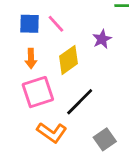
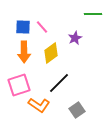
orange arrow: (31, 59) -> (24, 52), size x1.5
pink square: (38, 92) -> (19, 85), moved

